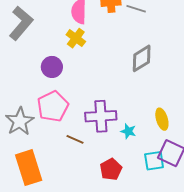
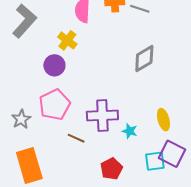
yellow cross: (76, 38) -> (67, 40), moved
gray star: (20, 121) -> (21, 119), size x0.7

